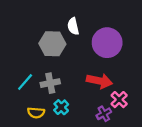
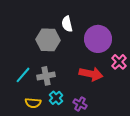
pink cross: (119, 100) -> (119, 62), moved
purple cross: (104, 114) -> (80, 104), moved, turned -32

